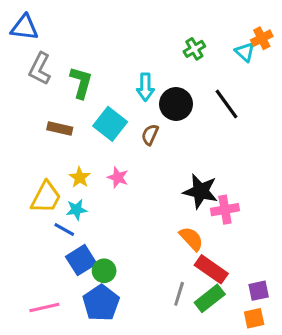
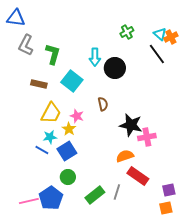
orange cross: (262, 38) -> (171, 37), moved
black line: (227, 104) -> (157, 54), moved
brown semicircle: (150, 135) -> (103, 104), moved, turned 144
yellow star: (80, 177) -> (69, 129), moved
yellow trapezoid: (46, 197) -> (51, 113), moved
orange semicircle: (191, 239) -> (125, 156), turned -66
blue square: (81, 260) -> (67, 151), moved
green rectangle: (210, 298) -> (95, 195), moved
blue pentagon: (101, 303) -> (51, 198), moved

